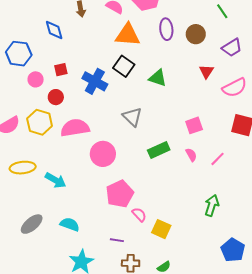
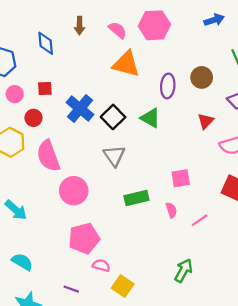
purple ellipse: (166, 29) -> (168, 86), moved
black square: (124, 66) -> (113, 117), moved
pink semicircle: (75, 128) -> (48, 156), turned -112
pink semicircle: (139, 215) -> (101, 265), turned -42

